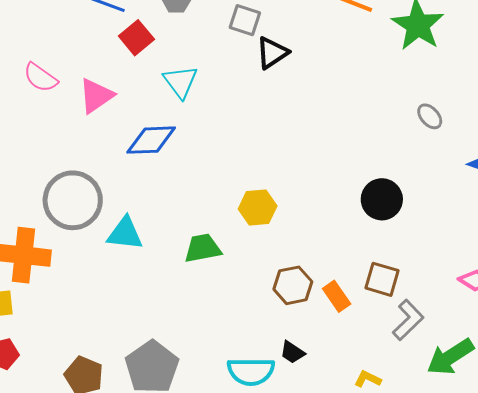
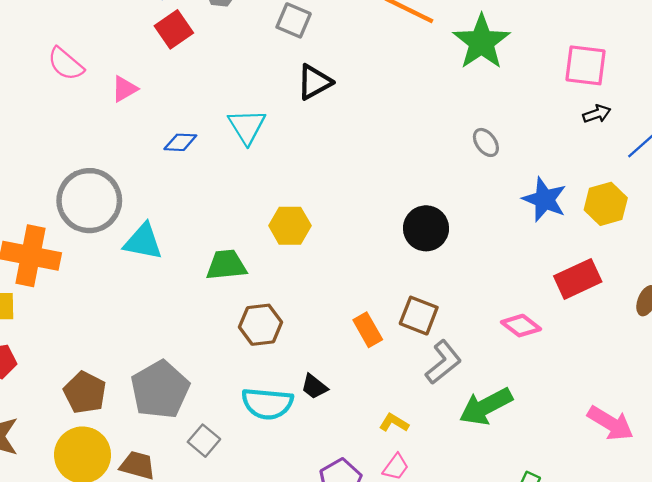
black triangle: (272, 53) -> (314, 82), moved
cyan triangle: (180, 82) -> (247, 126), moved
pink triangle: (96, 96) -> (124, 89), size x0.7
blue diamond: (151, 140) -> (180, 142), size x0.6
brown hexagon: (293, 285) -> (260, 325), moved

